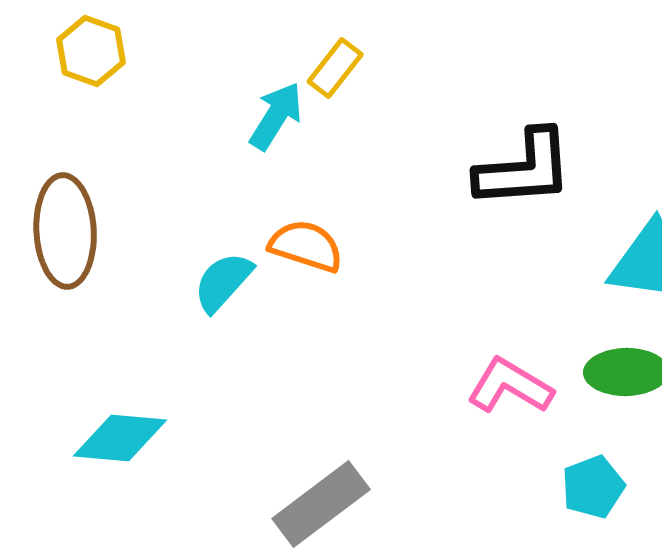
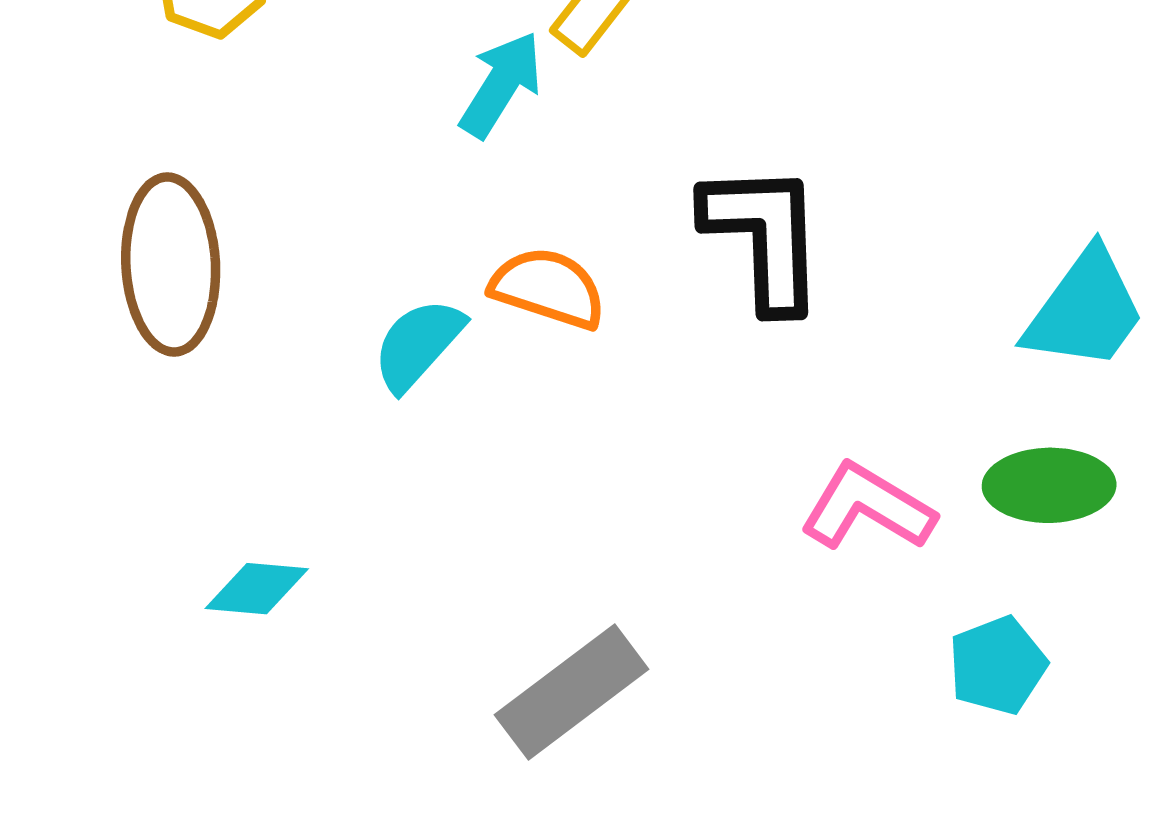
black L-shape: (524, 169) -> (764, 236), moved, turned -88
cyan diamond: (120, 438) -> (257, 589), size x0.7

